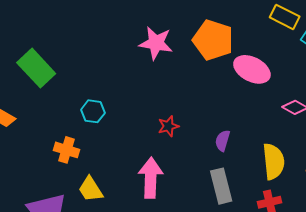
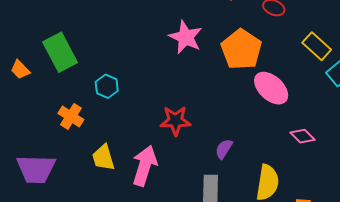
green rectangle: (36, 68) -> (60, 52), moved
red star: (168, 126) -> (175, 121), size x1.4
yellow trapezoid: (91, 189) -> (103, 158), moved

